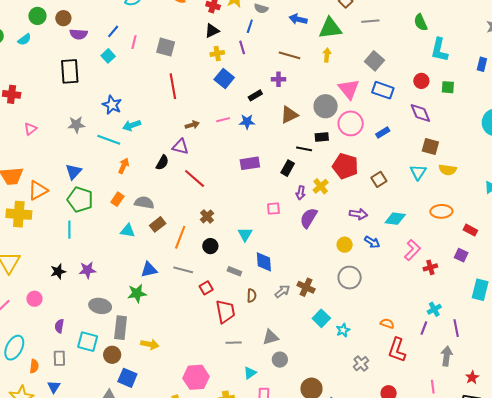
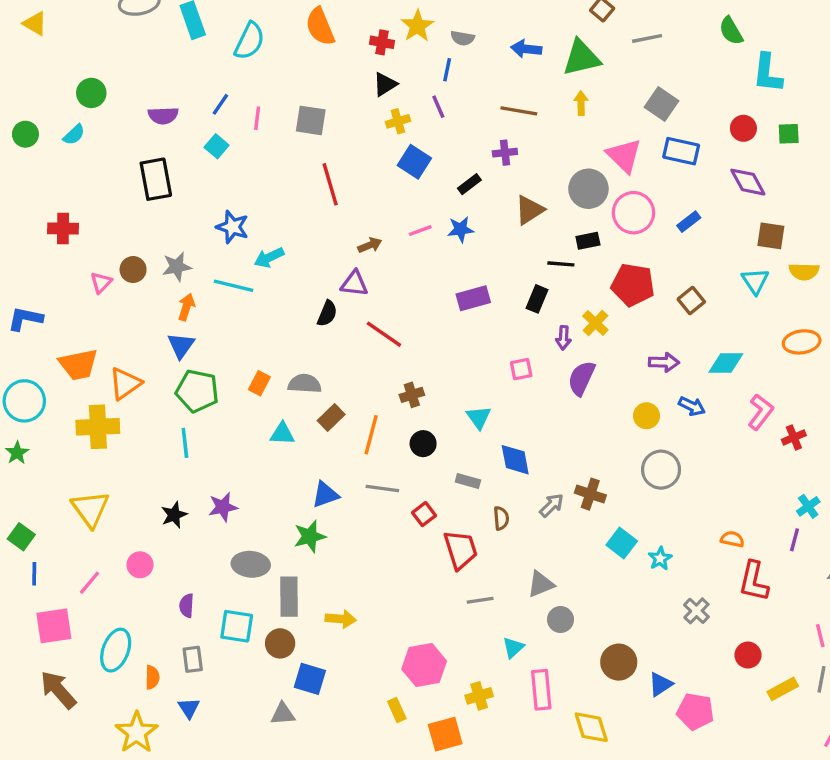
brown circle: (63, 18) -> (133, 270), moved
orange arrow: (124, 166) -> (186, 307), moved
brown cross: (207, 216) -> (412, 395), turned 32

